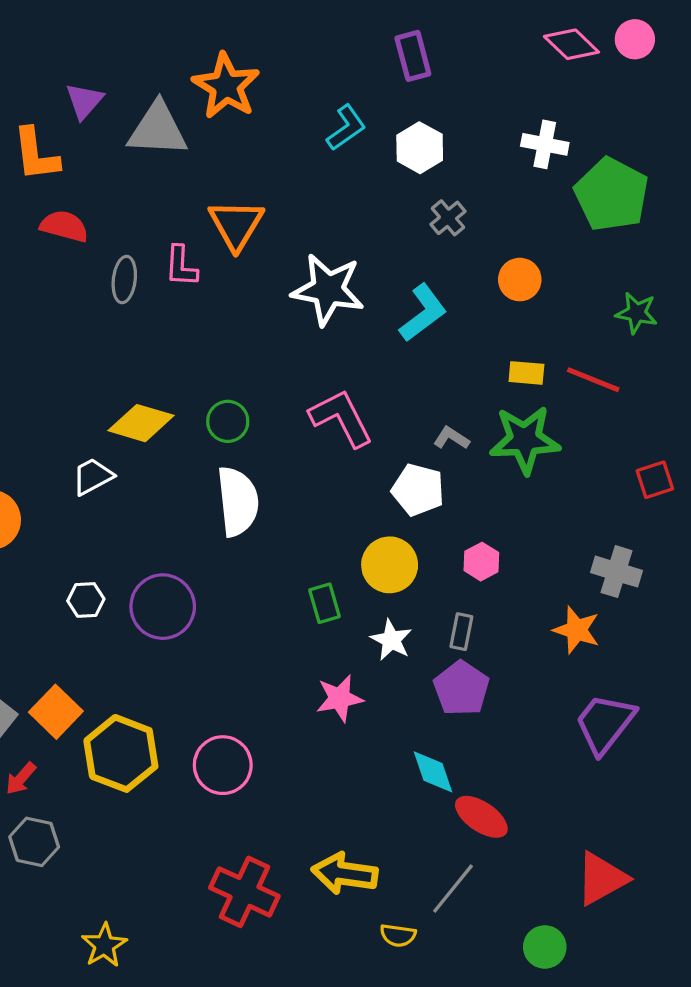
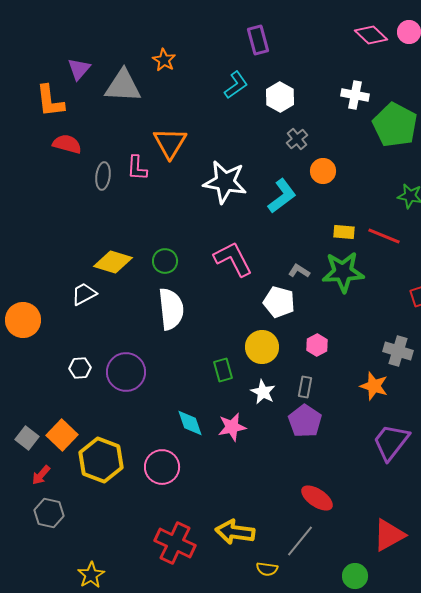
purple rectangle: (413, 56) -> (258, 40), moved
orange star: (226, 86) -> (164, 60), size x0.6
orange circle: (520, 280) -> (323, 171), moved
cyan diamond: (433, 772) -> (190, 423), moved

